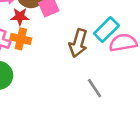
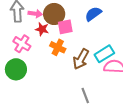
orange cross: (21, 39) -> (58, 47), moved

